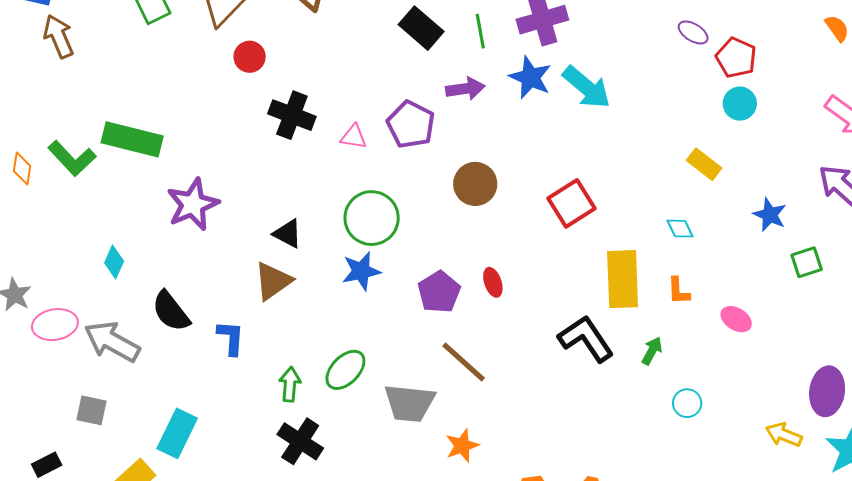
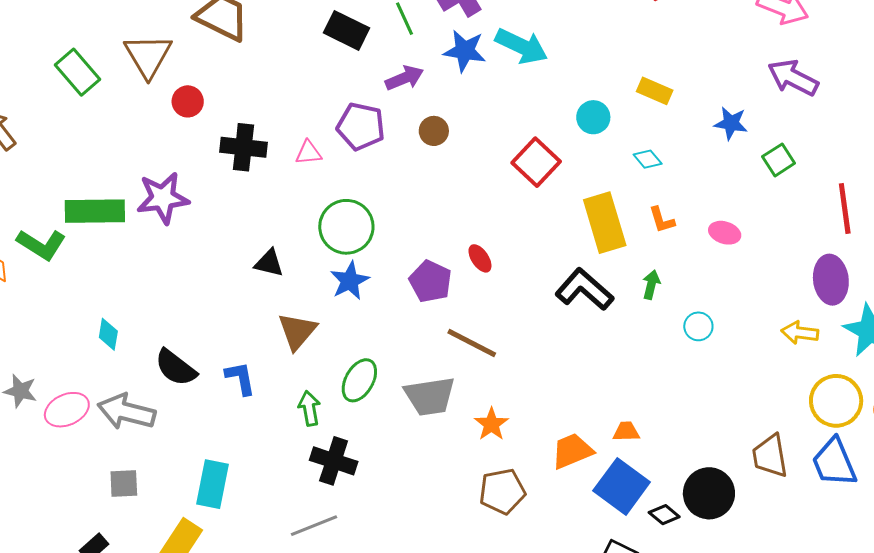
cyan circle: (740, 104) -> (593, 117), moved
brown circle: (475, 184) -> (434, 131), moved, size x0.7
purple star: (193, 204) -> (163, 198), moved, turned 30
brown triangle: (273, 281) -> (297, 331), moved

